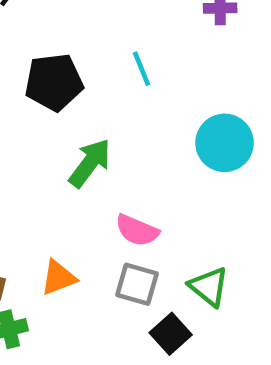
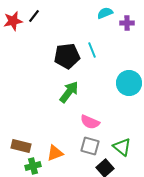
black pentagon: (54, 82) -> (67, 56), moved
orange triangle: (58, 278) -> (55, 153), moved

